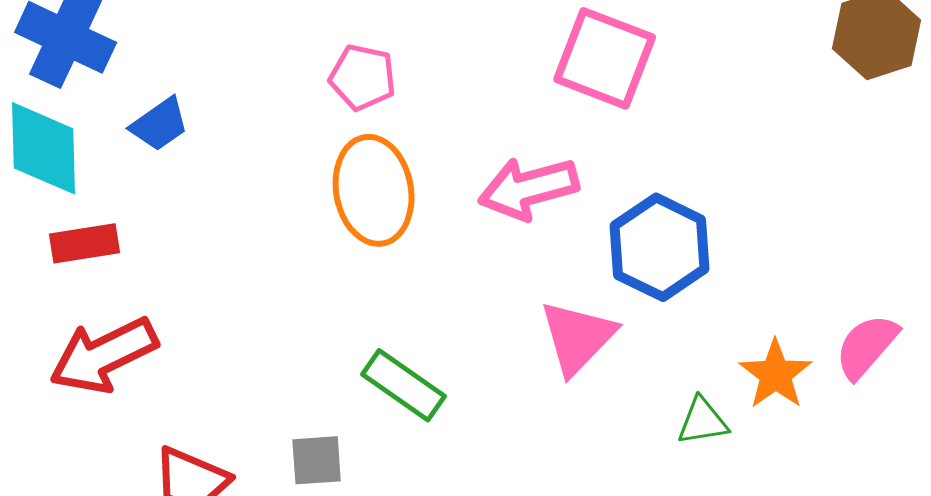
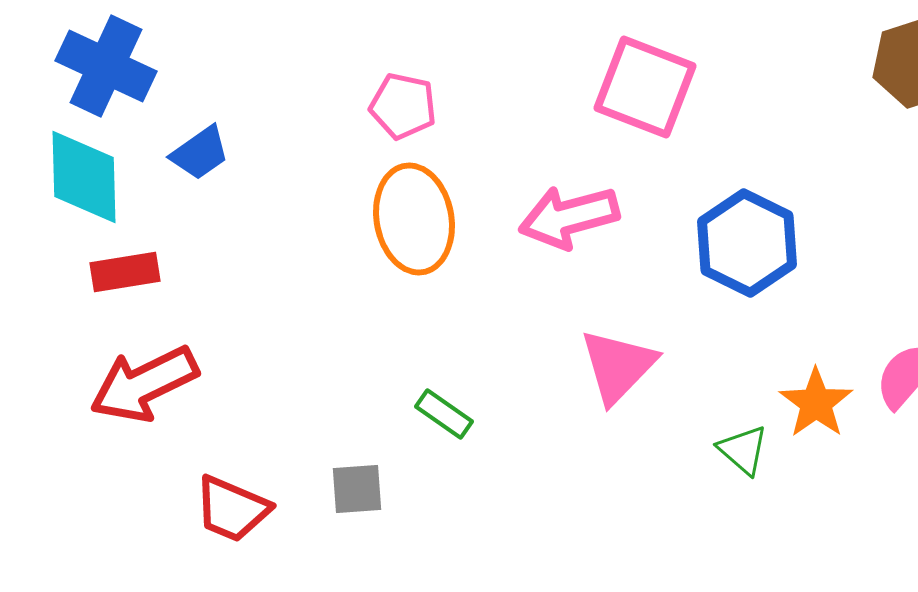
blue hexagon: (660, 247) -> (747, 243), moved
green rectangle: (404, 385) -> (444, 414), size x0.7
green triangle: (703, 421) -> (743, 450), turned 50

